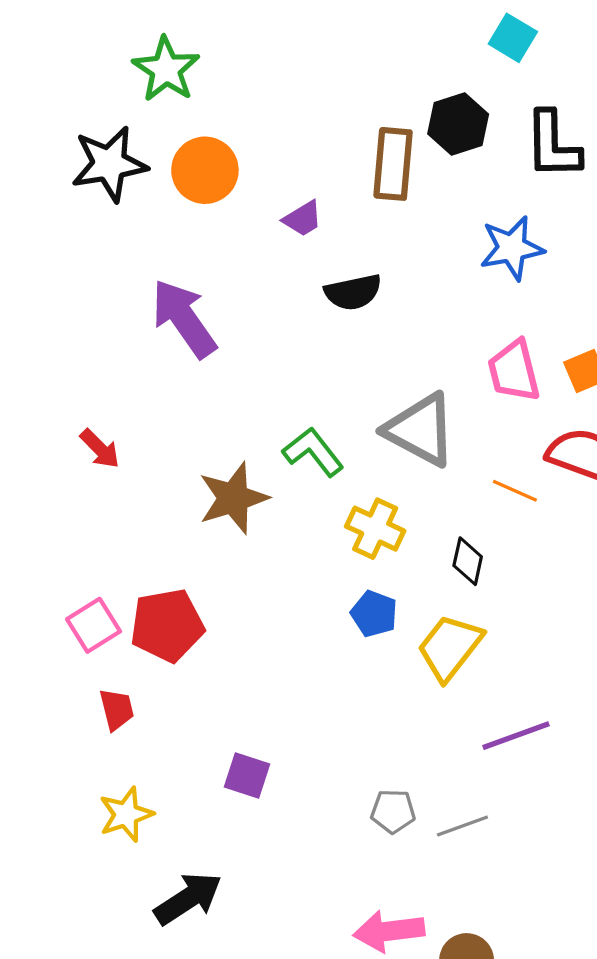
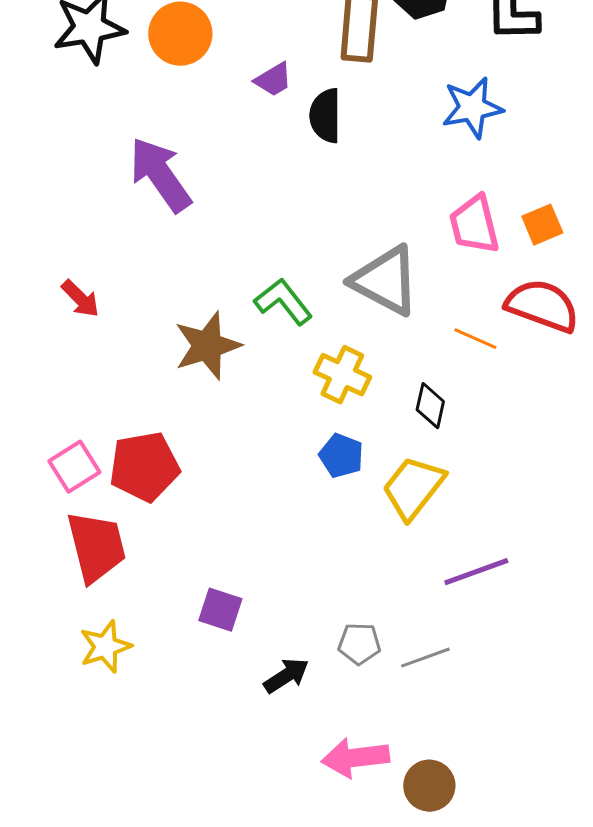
black semicircle: (353, 292) -> (325, 116), moved, turned 102
red trapezoid: (117, 709) -> (96, 547), size x1.8
black arrow: (188, 899) -> (286, 676), moved, size x0.7

